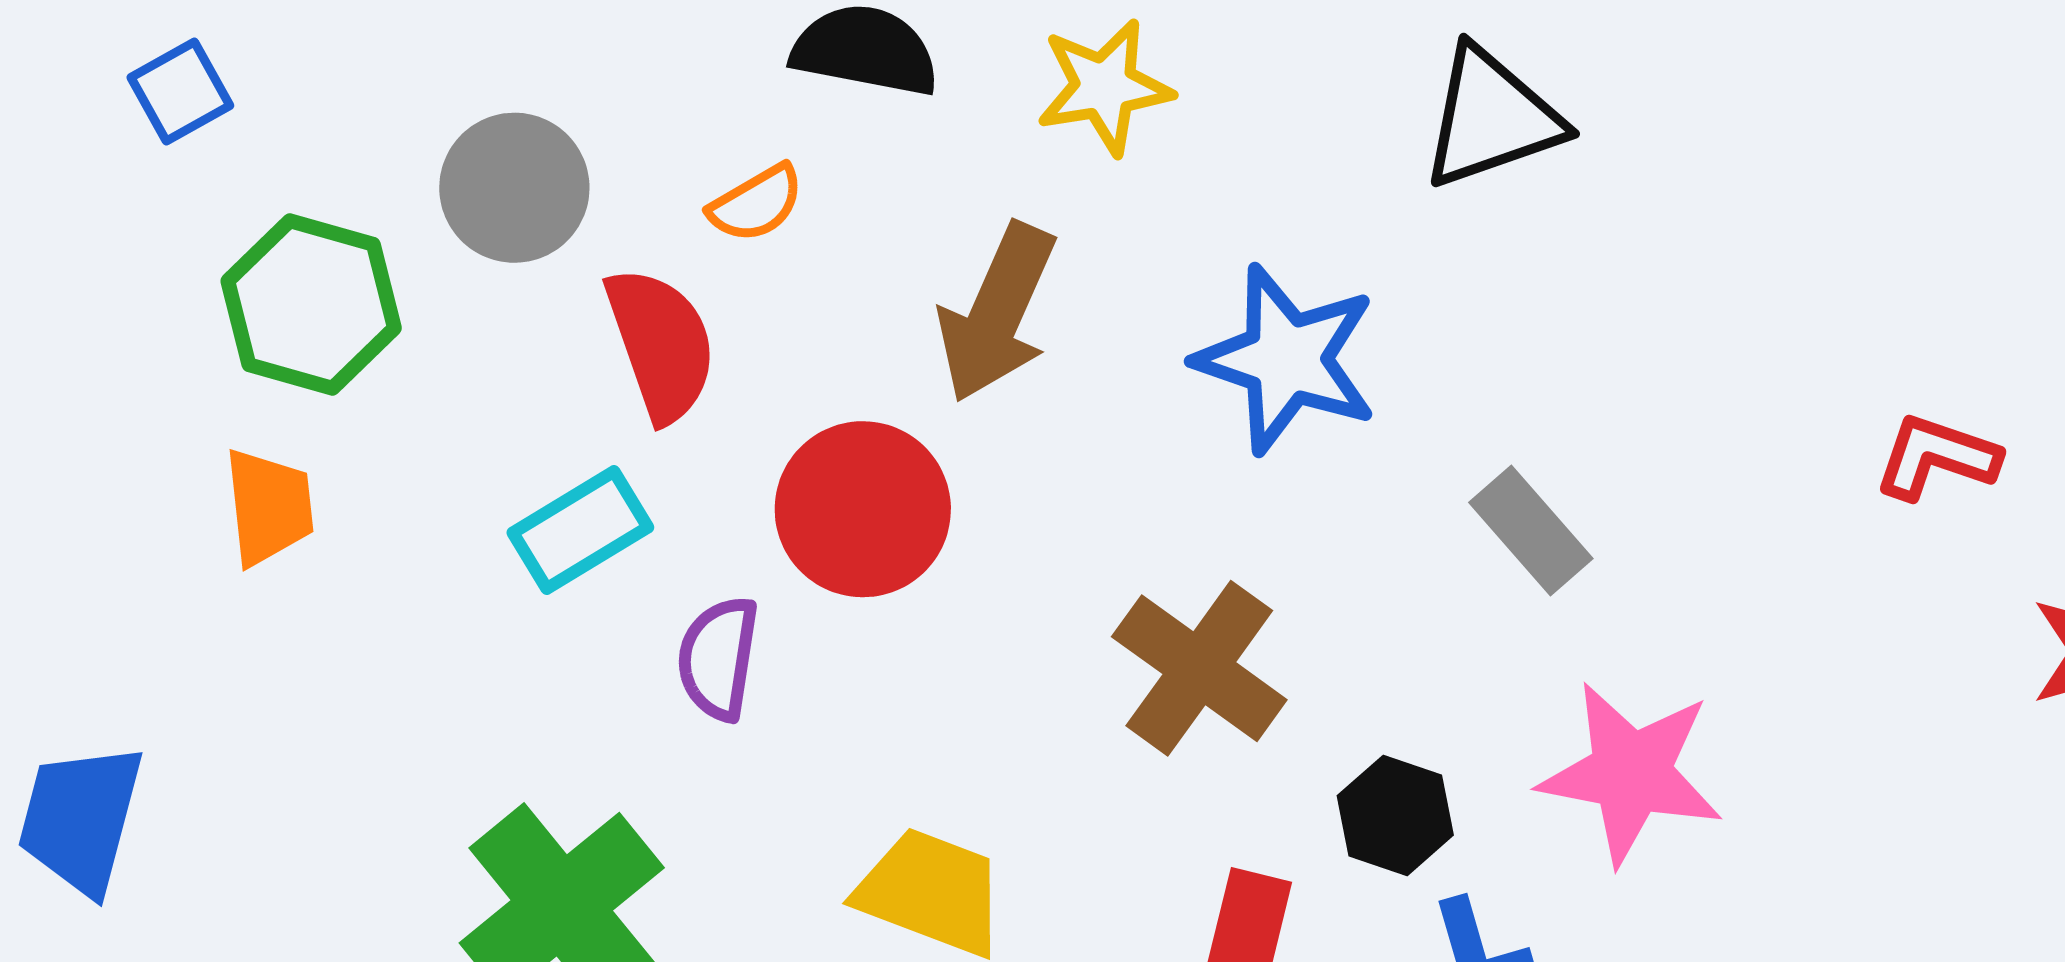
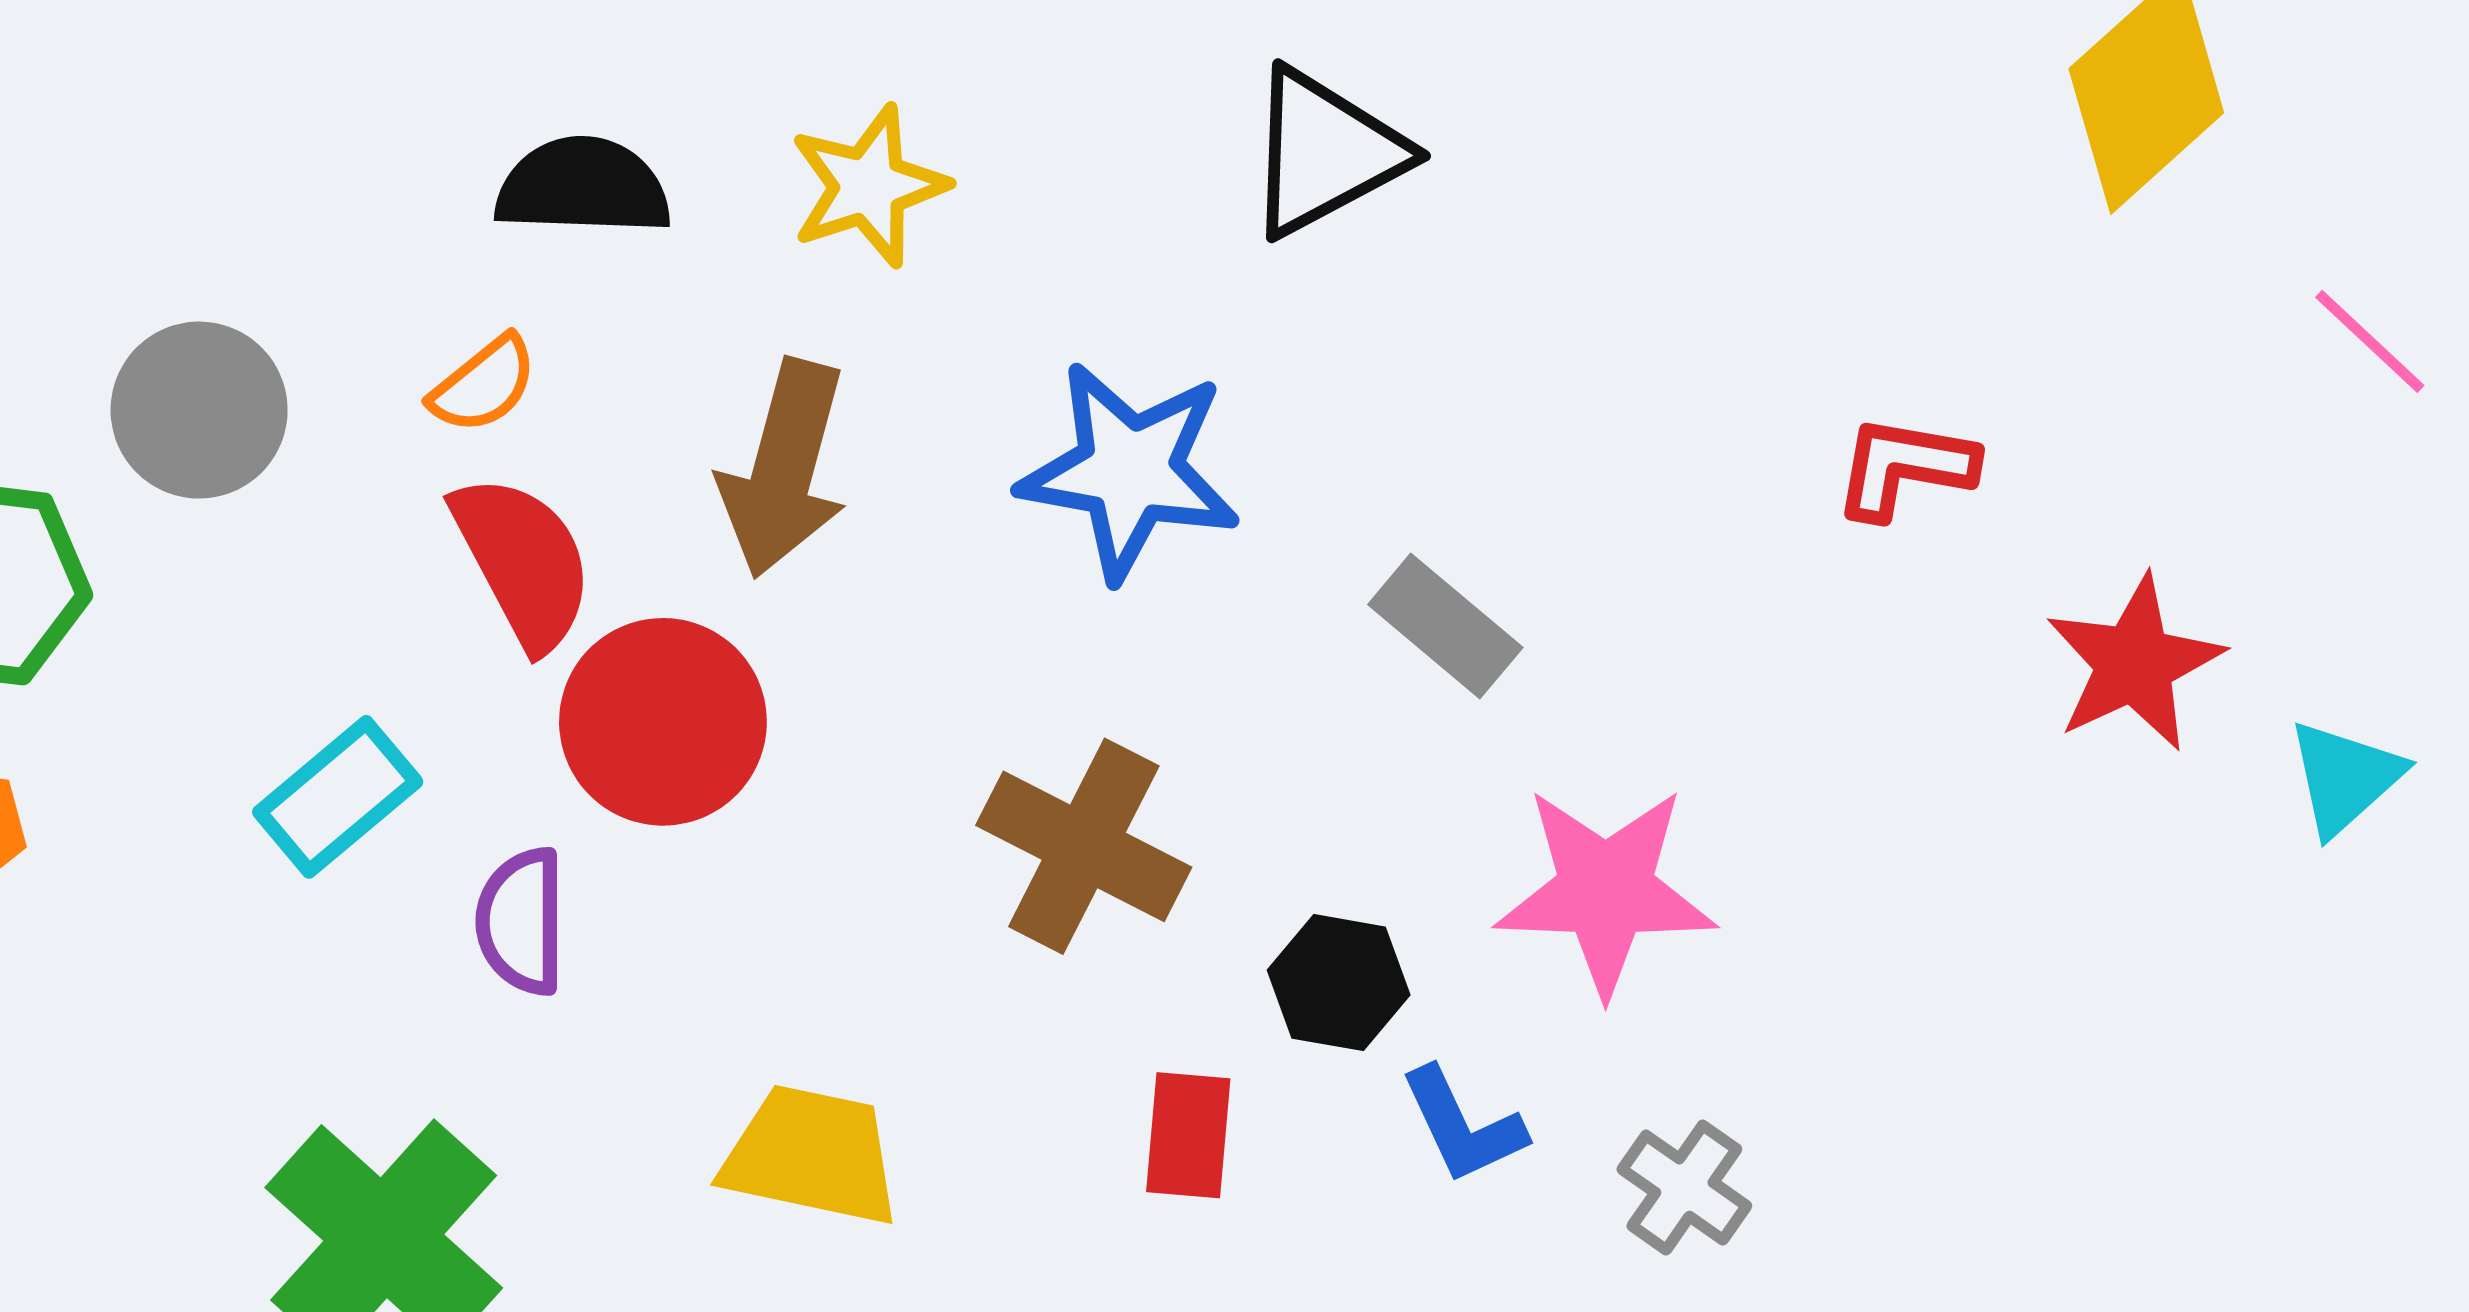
red semicircle: (661, 344) -> (523, 562), moved

